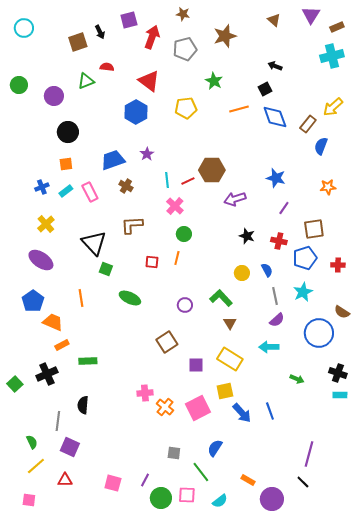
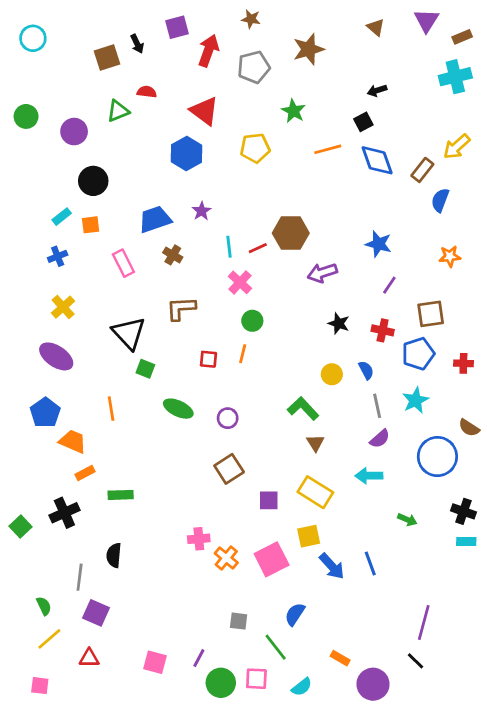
black arrow: (275, 66) -> (377, 90), turned -40
cyan rectangle: (66, 191) -> (62, 217), moved
purple circle: (185, 305) -> (228, 418), moved

